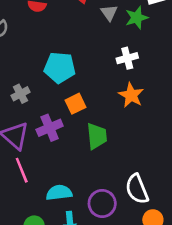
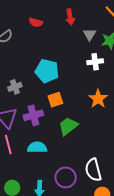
white cross: (127, 58) -> (95, 62), moved
green trapezoid: (97, 136) -> (68, 126), turned -130
cyan semicircle: (59, 193) -> (37, 147), moved

